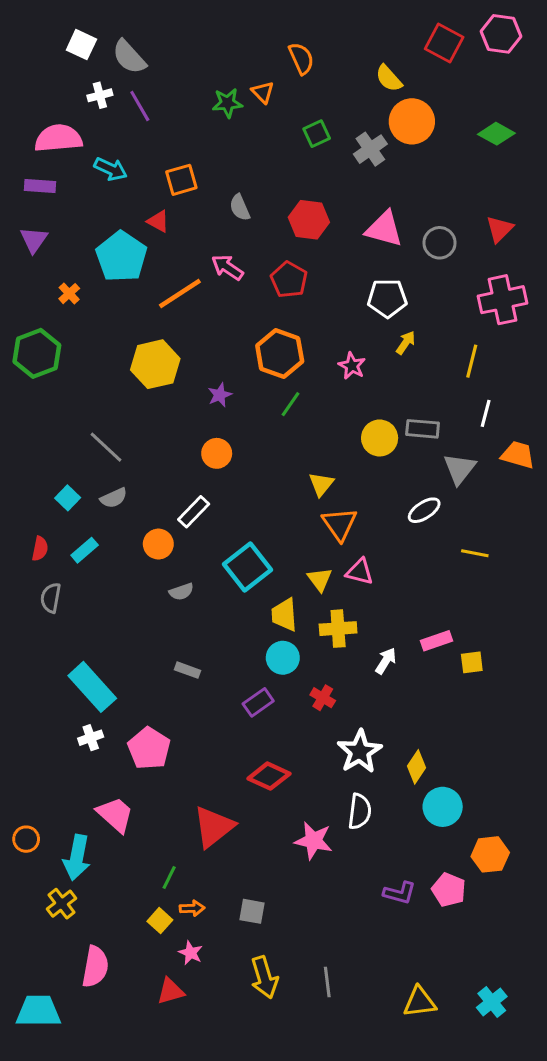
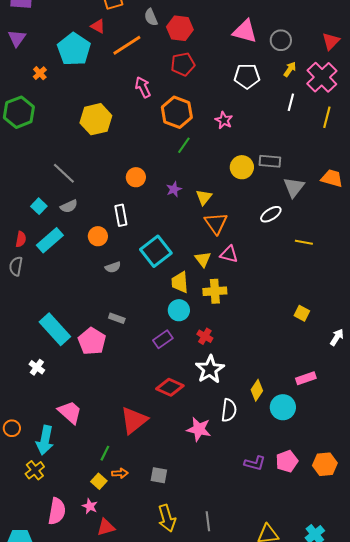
red hexagon: (309, 220) -> (180, 28), moved
red triangle: (499, 229) -> (331, 41), moved
pink arrow: (227, 267) -> (143, 87), moved, turned 30
red pentagon: (289, 280) -> (183, 64), turned 30
orange line: (180, 294) -> (127, 45), moved
pink cross: (503, 300) -> (322, 77), turned -32
yellow arrow: (406, 343) -> (290, 69), moved
yellow line: (472, 361) -> (327, 117), moved
purple star: (220, 395) -> (174, 189), moved
white line: (486, 413) -> (291, 102), moved
white rectangle: (194, 512) -> (121, 215), turned -55
cyan rectangle: (85, 550) -> (50, 240), size x1.5
gray semicircle: (51, 598) -> (16, 266), moved
pink rectangle: (436, 641) -> (306, 378), moved
white arrow: (386, 661) -> (337, 337), moved
yellow square: (472, 662) -> (302, 313), turned 35
white cross: (91, 738) -> (37, 367), moved, turned -35
pink pentagon: (149, 748) -> (92, 341), moved
white star: (360, 751) -> (210, 369), moved
yellow diamond: (416, 767) -> (257, 390), moved
orange hexagon: (490, 854) -> (325, 464), moved
pink pentagon: (449, 890) -> (287, 461), turned 30
pink star: (191, 953) -> (90, 506), moved

